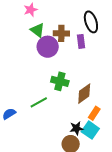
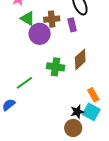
brown diamond: (84, 94) -> (80, 59), moved
green line: (39, 102) -> (24, 83), moved
orange rectangle: (94, 113) -> (93, 95), turned -56

